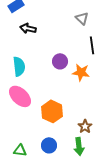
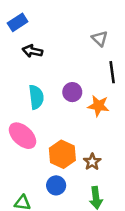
cyan semicircle: (19, 66) -> (36, 97), moved
brown star: (85, 126) -> (92, 162), moved
blue circle: (49, 145) -> (56, 185), moved

